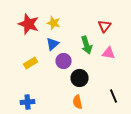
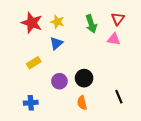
red triangle: (105, 26) -> (118, 19), moved
green arrow: (87, 45) -> (91, 24), moved
pink triangle: (109, 53) -> (114, 39), moved
purple circle: (64, 61) -> (59, 81), moved

